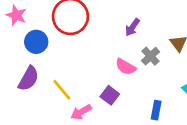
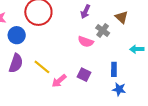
purple square: (110, 95) -> (84, 75), moved

